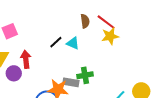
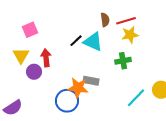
red line: (106, 22) -> (126, 21), turned -54
cyan triangle: (73, 43) -> (93, 42), size x1.5
green cross: (85, 75) -> (123, 61), moved

